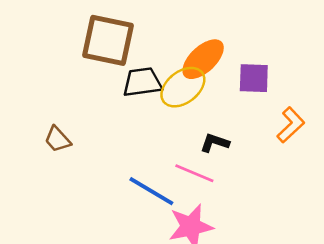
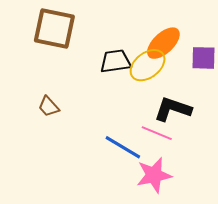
brown square: (108, 40) -> (54, 28), moved
black L-shape: (215, 143) -> (173, 109), size x1.6

